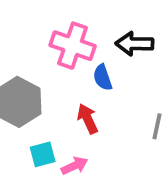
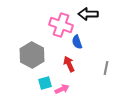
black arrow: (134, 44) -> (88, 14), moved

